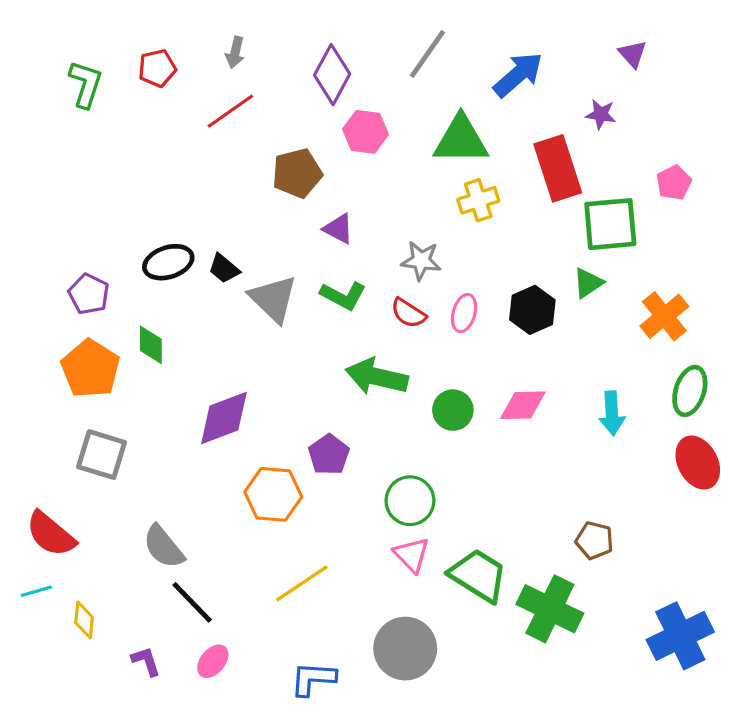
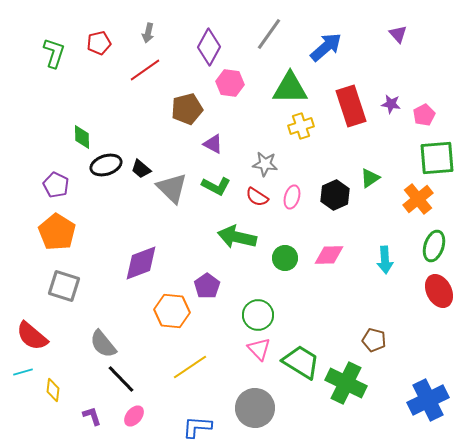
purple star: (601, 114) -> (391, 104), moved
green square: (610, 224) -> (437, 158), moved
green diamond: (151, 345) -> (82, 137), moved

